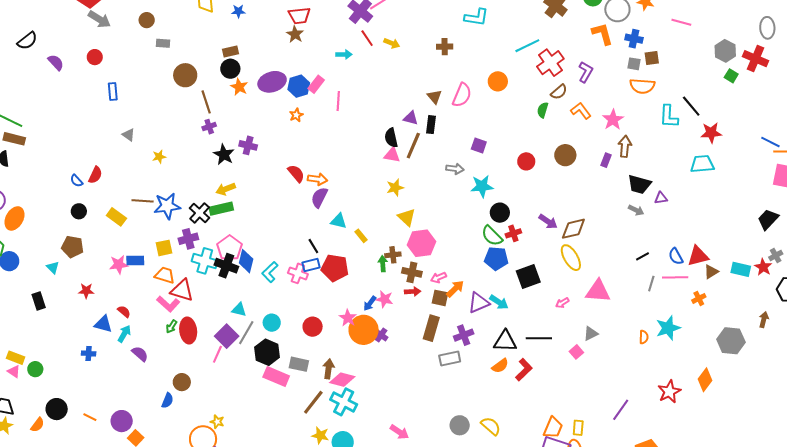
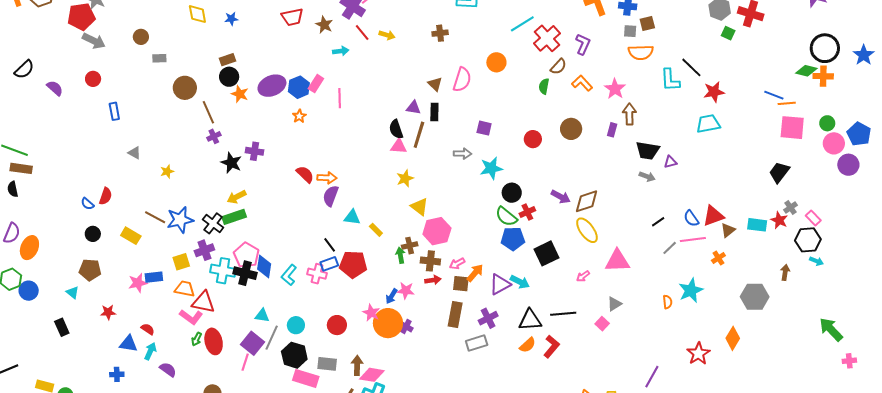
brown star: (295, 34) -> (324, 25), moved
brown line: (143, 201) -> (155, 217), turned 30
gray line: (651, 284) -> (670, 248), turned 35

